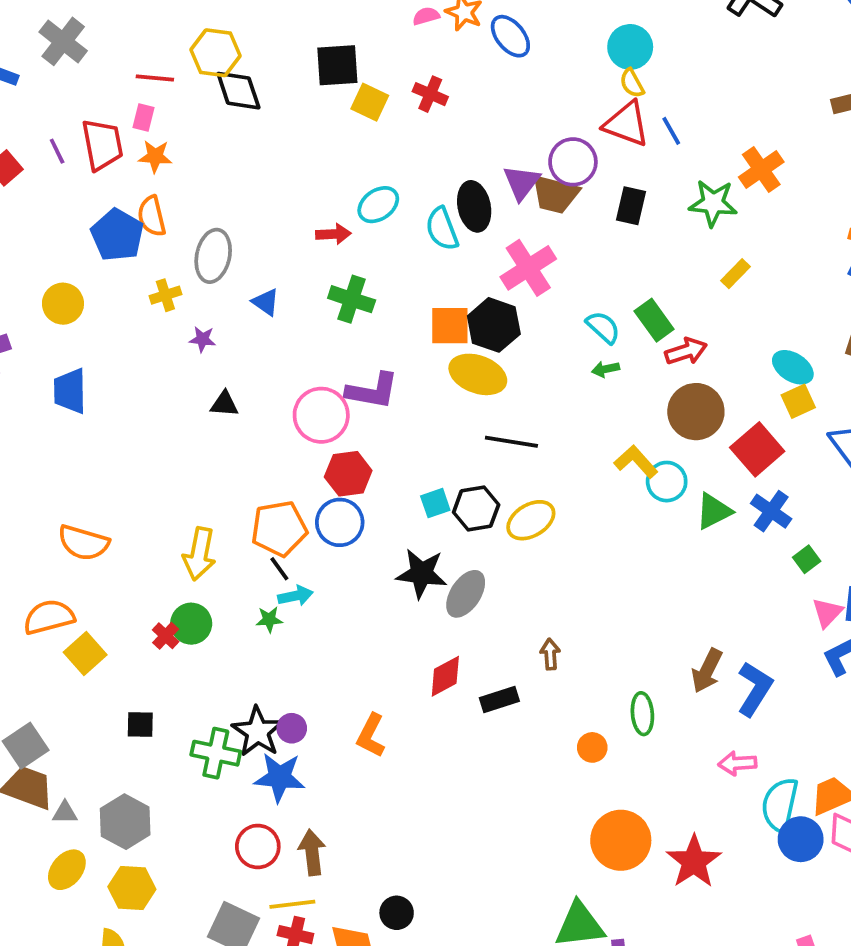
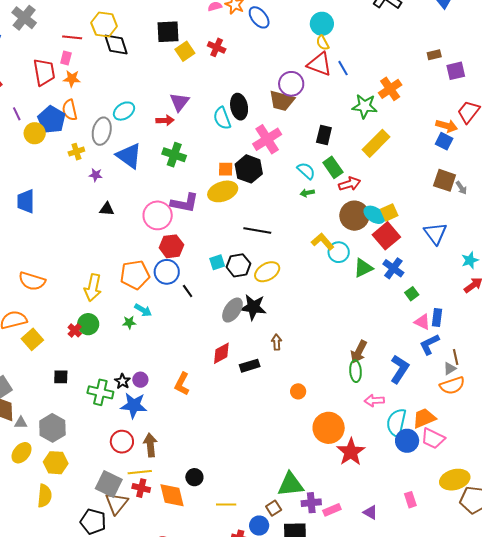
yellow square: (370, 102) -> (185, 51), turned 30
purple line: (57, 151) -> (17, 114), moved
purple triangle: (521, 182) -> (179, 102), moved
cyan ellipse: (378, 205) -> (124, 111), moved
black rectangle: (631, 206) -> (324, 135), moved
yellow rectangle: (735, 274) -> (376, 143), size x1.8
blue triangle: (266, 302) -> (129, 156), size x1.8
yellow circle: (63, 304) -> (35, 133), moved
orange square: (450, 326) -> (226, 169), size x0.7
cyan ellipse: (793, 367) -> (374, 215), moved
yellow ellipse: (478, 374) -> (223, 191), moved, turned -40
yellow square: (798, 401) -> (389, 212), moved
black line: (279, 569) -> (188, 291), moved
black star: (421, 573) -> (253, 307), moved
cyan arrow: (296, 596) -> (143, 310), turned 42
pink triangle: (827, 613) -> (422, 322), turned -48
blue L-shape: (755, 689) -> (400, 369), moved
green ellipse: (642, 714) -> (356, 371), moved
black star: (258, 732) -> (122, 381), size x0.6
orange circle: (621, 840) -> (329, 428), moved

